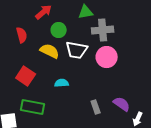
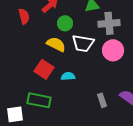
red semicircle: (22, 35) -> (24, 16), moved
red square: (26, 76) -> (44, 69), moved

